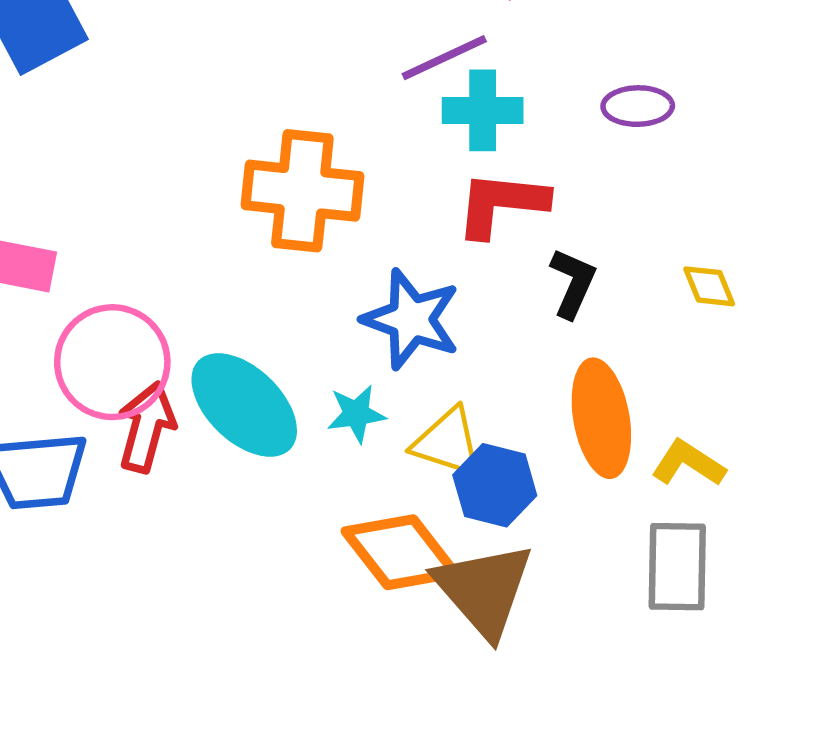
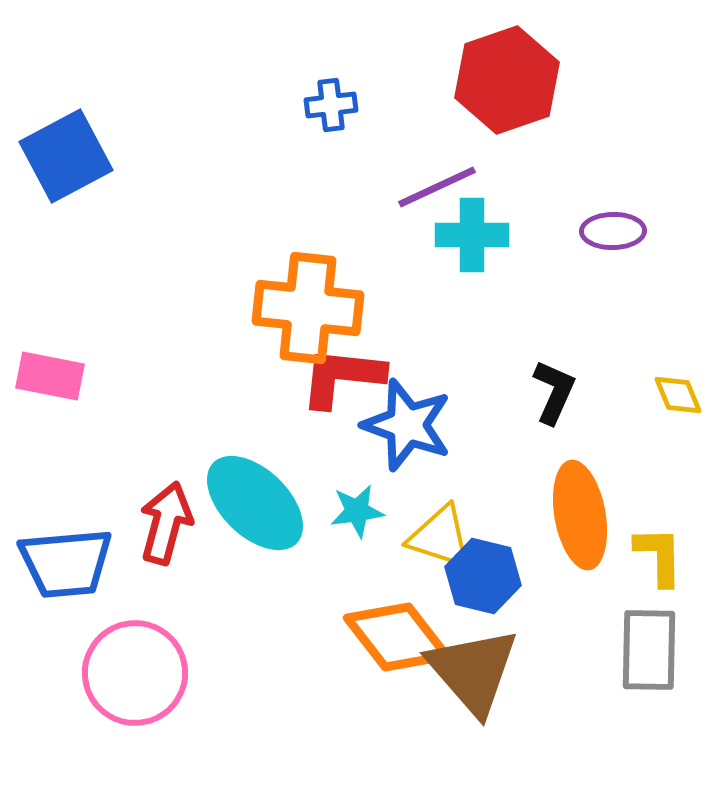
red L-shape: (501, 204) -> (342, 377), moved
pink circle: (112, 362) -> (135, 673), moved
yellow L-shape: (688, 463) -> (659, 556), turned 56

